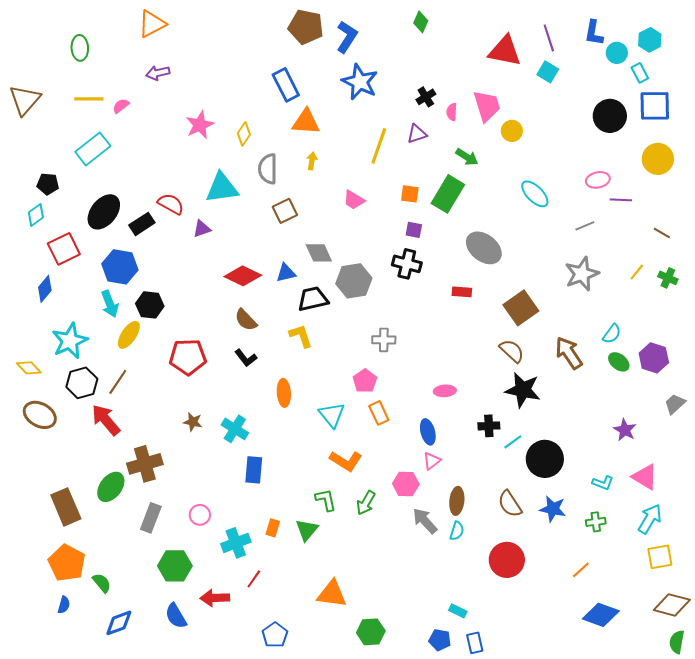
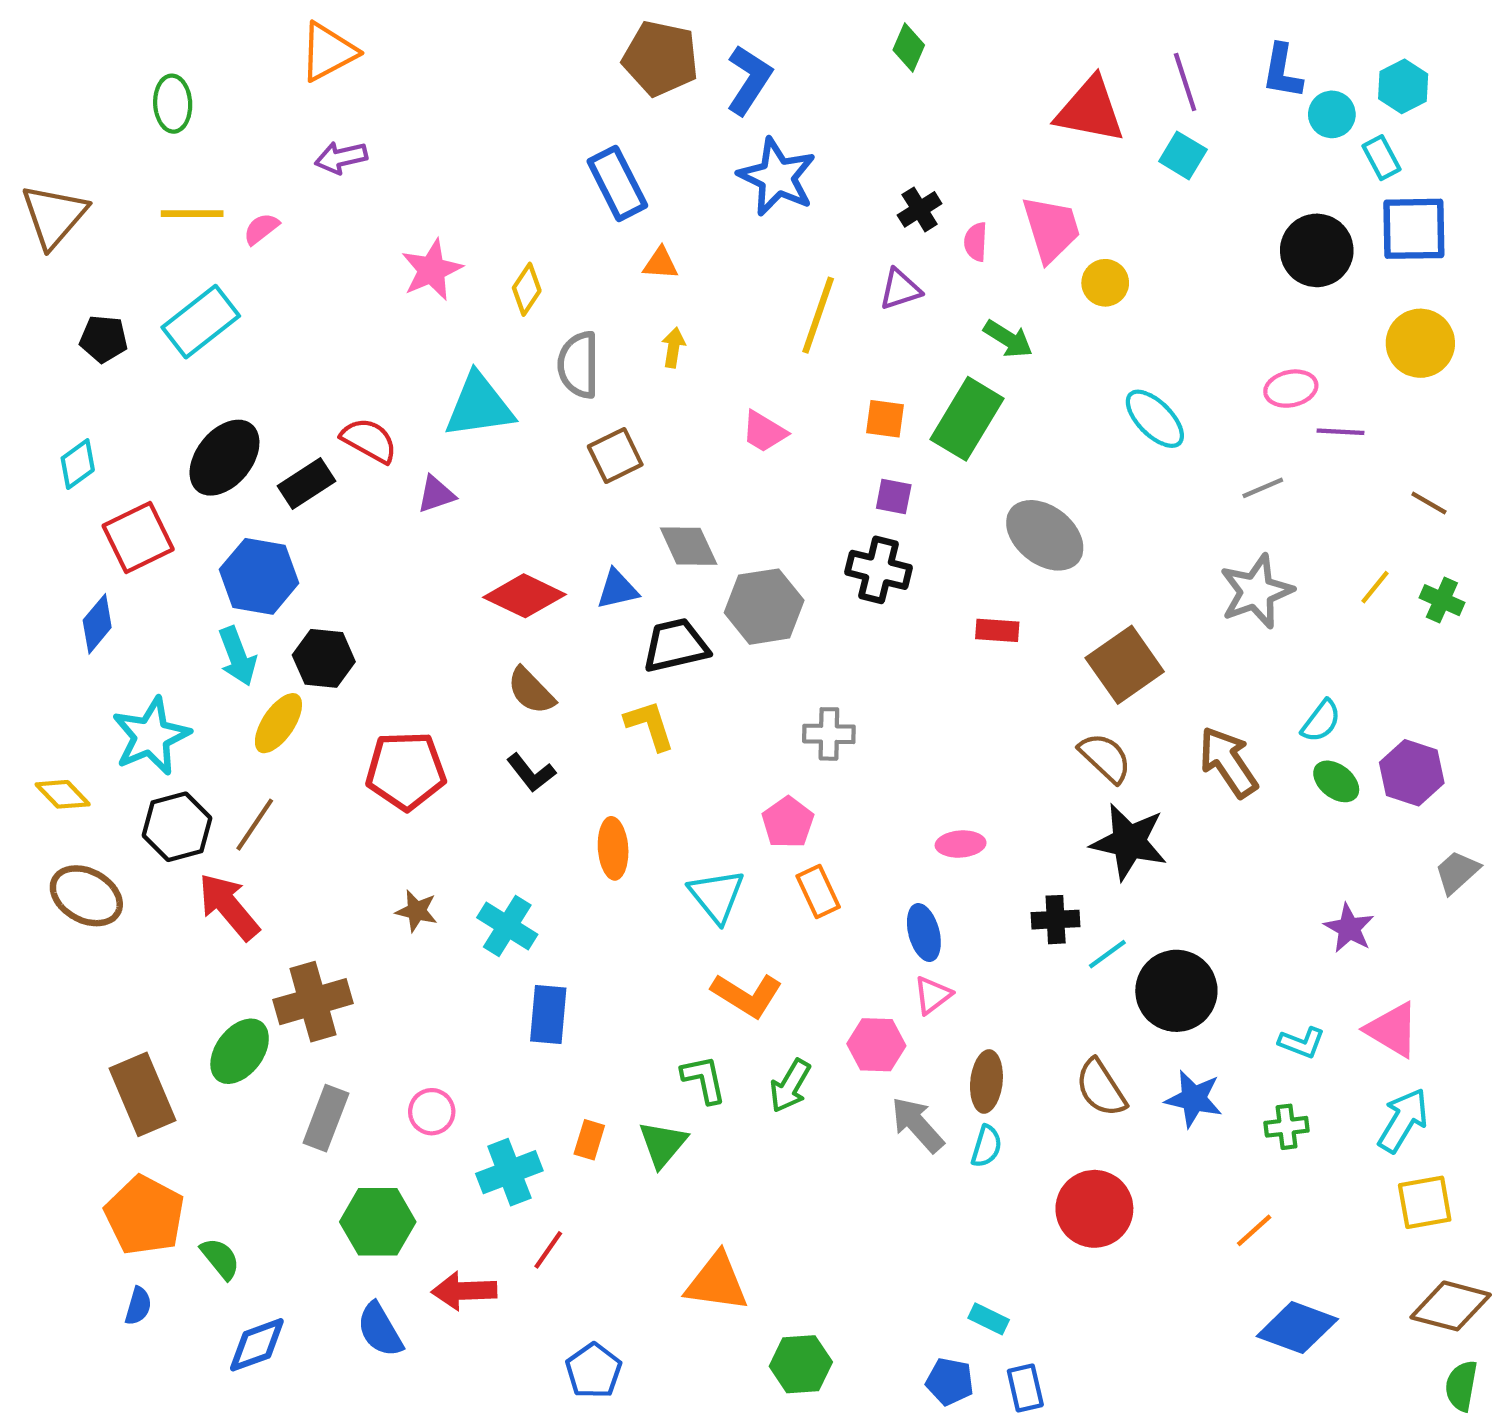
orange triangle: (306, 122) -> (661, 263), size x0.6
black pentagon: (48, 184) -> (104, 339), moved

